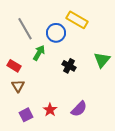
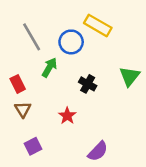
red rectangle: (14, 66) -> (18, 84), turned 32
purple semicircle: (79, 109) -> (98, 151), moved
red star: (50, 110) -> (67, 116), moved

